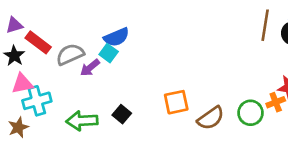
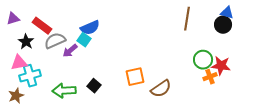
brown line: (265, 25) -> (187, 19), moved
red rectangle: (38, 42) -> (42, 26), moved
black star: (14, 56) -> (26, 42), moved
green circle: (250, 113) -> (203, 60), moved

